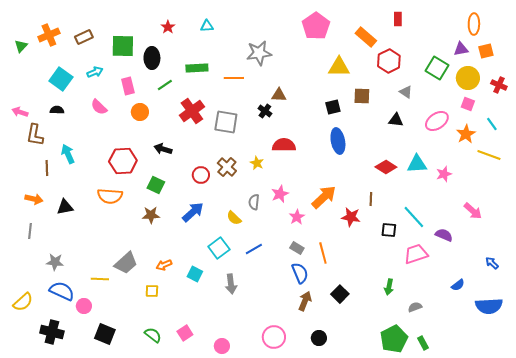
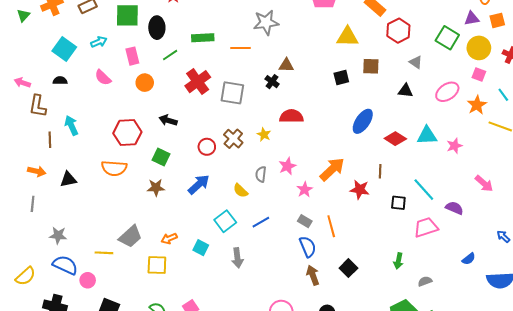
blue ellipse: (338, 141) -> (363, 121), moved, turned 45
yellow square: (152, 291) -> (157, 265), size x1.5
brown arrow: (305, 301) -> (313, 275), turned -42

